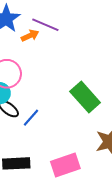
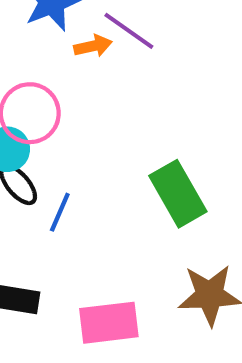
blue line: (31, 118) -> (60, 212), turned -30

